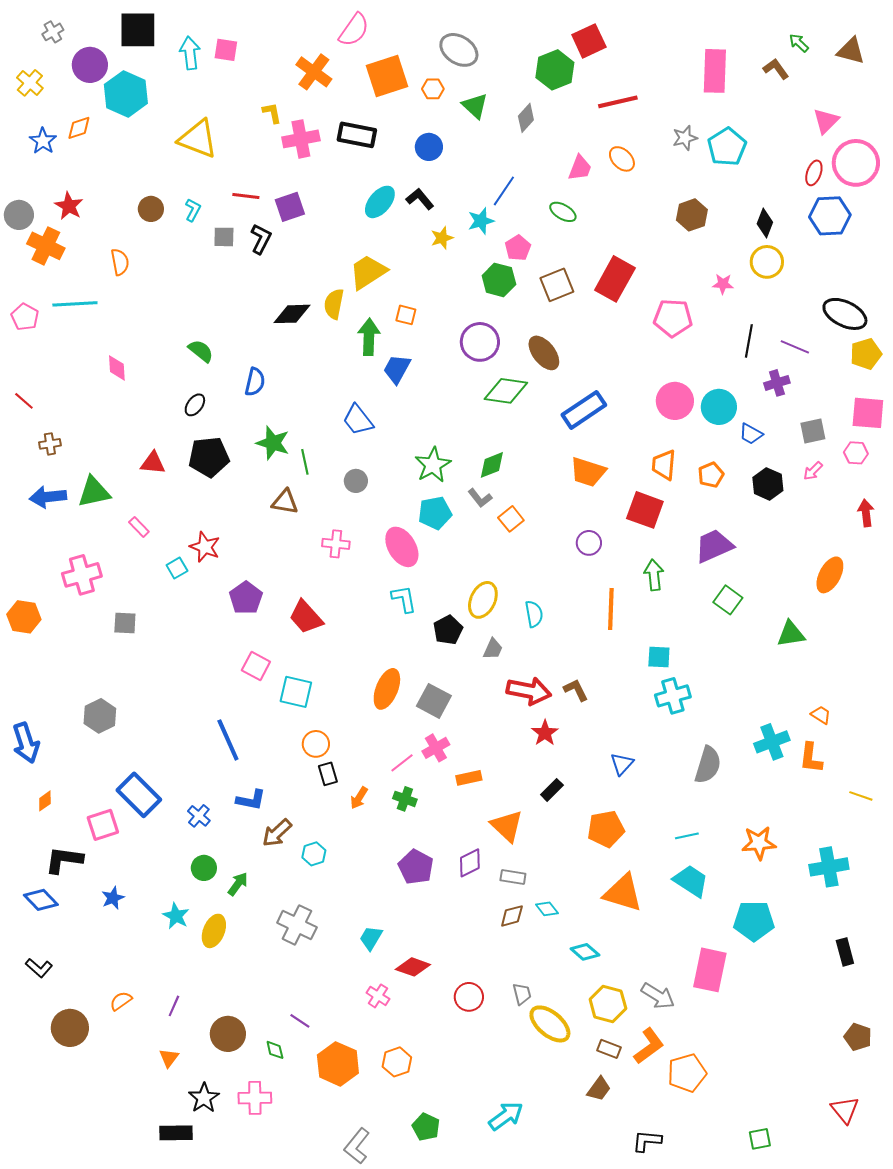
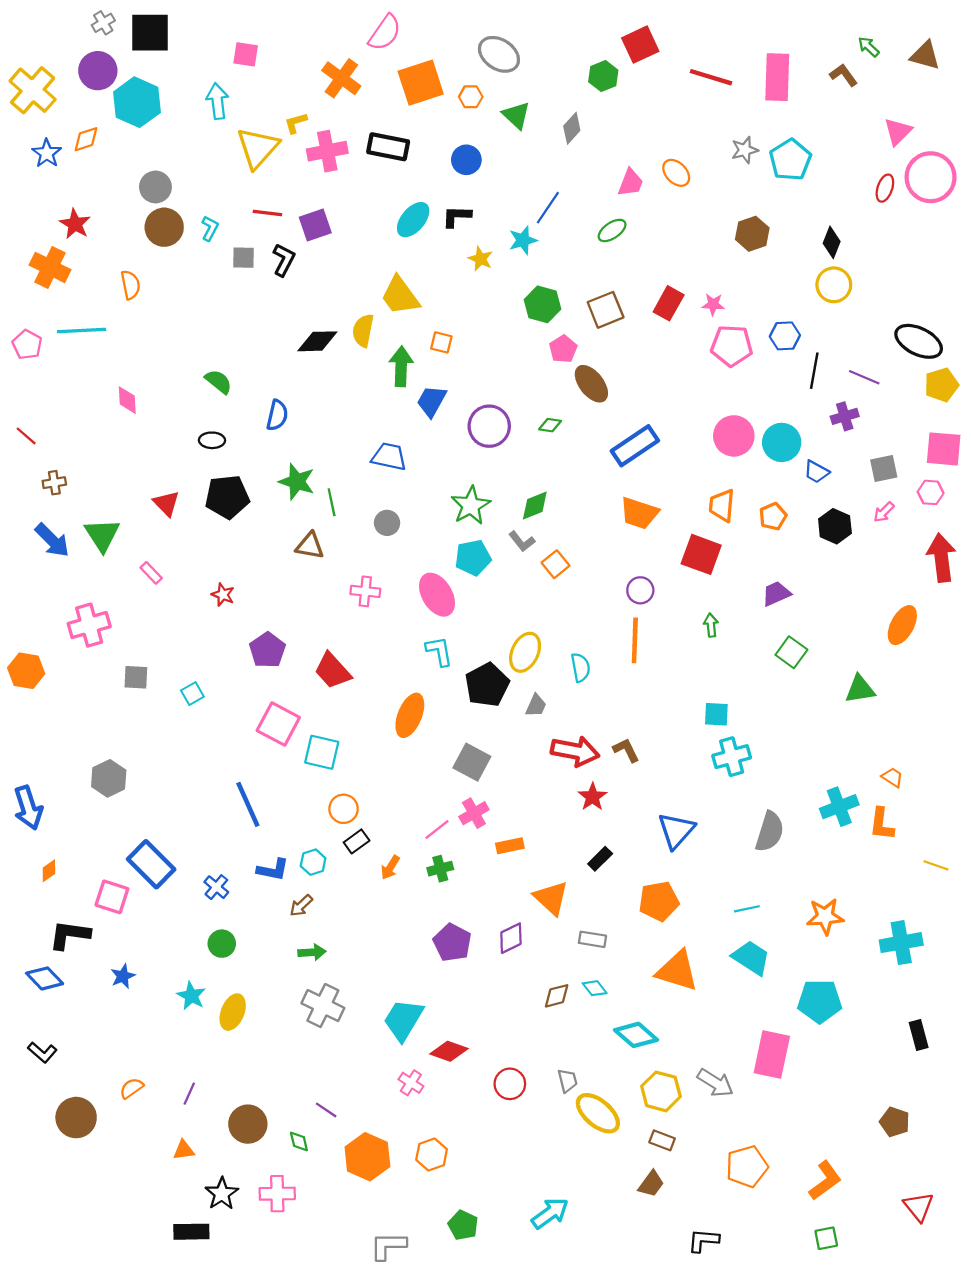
gray cross: (53, 32) -> (103, 23), moved
cyan arrow: (190, 53) -> (217, 101), moved
green hexagon: (555, 70) -> (603, 76), size x0.7
yellow cross: (30, 83) -> (33, 90), size x1.6
red line: (618, 102) -> (711, 77), moved, turned 30
yellow L-shape: (272, 113) -> (296, 123), turned -95
yellow triangle: (198, 139) -> (258, 148), moved, turned 51
black L-shape: (420, 199) -> (457, 216), turned -48
brown circle: (151, 209) -> (164, 227), size x1.4
green ellipse: (563, 212) -> (612, 230), turned -64
gray circle: (19, 215) -> (155, 187), moved
blue hexagon: (830, 216) -> (785, 336), moved, size x0.7
yellow star: (442, 238) -> (480, 259), turned -30
pink pentagon: (518, 248) -> (563, 349), moved
yellow trapezoid: (368, 272) -> (400, 296), turned -93
red rectangle: (615, 279) -> (669, 303), size x0.7
pink star: (723, 284) -> (713, 304), moved
purple circle: (480, 342) -> (489, 426), moved
green diamond: (506, 391) -> (550, 425), size x0.5
black ellipse: (195, 405) -> (212, 440), turned 55
blue trapezoid: (358, 420) -> (389, 457), turned 140
red triangle: (153, 463) -> (166, 503), turned 40
green triangle: (94, 492) -> (102, 535), turned -51
blue arrow: (48, 497) -> (52, 540), turned -129
red arrow: (866, 513) -> (941, 558), size x1.6
purple trapezoid: (714, 546) -> (776, 594), size x0.7
red star: (205, 547) -> (223, 595), size x0.7
cyan square: (177, 568) -> (192, 694), moved
green arrow: (654, 575) -> (711, 625), size x0.7
orange line: (611, 609) -> (635, 640), moved
black pentagon: (448, 630) -> (487, 685), size x1.4
pink square: (256, 666) -> (278, 724), size x1.4
orange ellipse: (387, 689) -> (410, 715), moved
blue triangle: (622, 764) -> (676, 831), size x1.5
black rectangle: (328, 774) -> (357, 841), turned 70
green cross: (405, 799) -> (440, 869), turned -35
pink square: (103, 825) -> (112, 897), turned 36
brown arrow: (277, 833) -> (301, 906), size x0.7
cyan hexagon: (314, 854) -> (313, 862), moved
gray rectangle: (513, 877) -> (592, 939), moved
green arrow: (238, 884) -> (312, 952), moved, turned 50
cyan trapezoid: (371, 938) -> (403, 1020), size x1.6
cyan diamond: (585, 952) -> (636, 1035), size x1.4
brown pentagon: (858, 1037) -> (895, 1122), moved
orange L-shape: (649, 1046) -> (825, 1181), moved
orange triangle: (169, 1058) -> (184, 1150), turned 45
gray L-shape: (357, 1146) -> (388, 1246), turned 51

